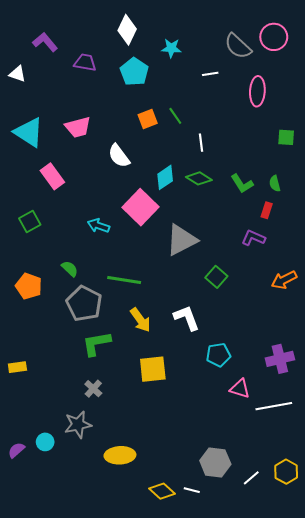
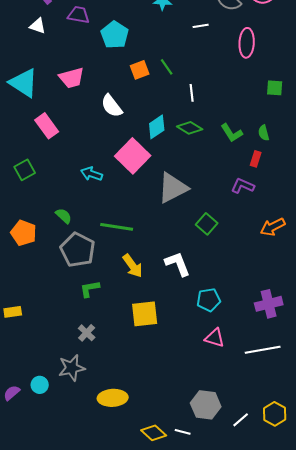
cyan pentagon: (134, 72) -> (115, 35), moved
white triangle: (17, 74) -> (38, 26), moved
green L-shape: (96, 344) -> (90, 289), size x0.7
pink triangle: (240, 389) -> (215, 338), moved

